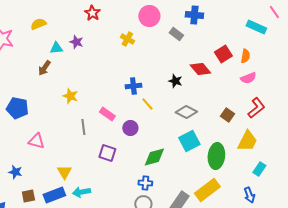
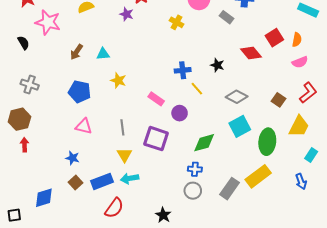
purple star: (76, 42) -> (127, 14), moved
cyan triangle: (56, 48) -> (103, 54), moved
brown arrow: (44, 68) -> (77, 52), moved
black star: (175, 81) -> (217, 65), moved
blue pentagon: (17, 108) -> (80, 92), moved
gray line: (83, 127) -> (122, 127), moved
purple square: (107, 153) -> (156, 139), size x1.4
blue star: (15, 172) -> (72, 158), moved
yellow triangle: (64, 172) -> (124, 155), moved
brown square: (28, 196) -> (75, 182), turned -32

